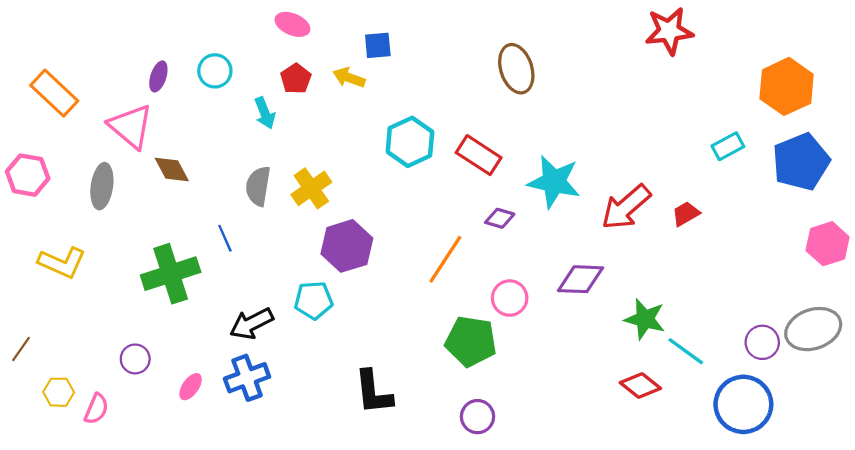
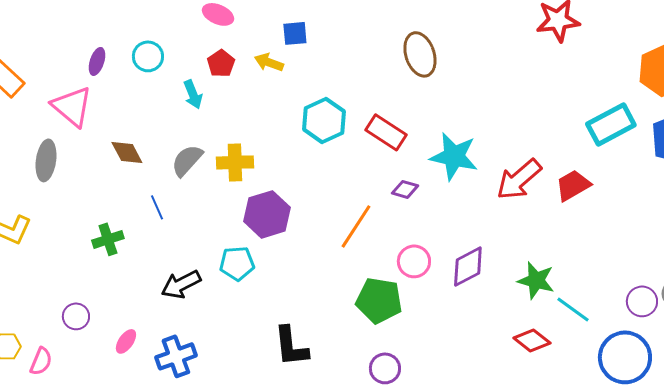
cyan rectangle: (728, 146) -> (611, 124), size x1.6
brown diamond: (172, 170) -> (127, 152), moved
gray semicircle: (258, 186) -> (187, 160), turned 33
yellow cross: (311, 188) -> (235, 162), turned 33
red trapezoid: (686, 214) -> (573, 185), size x1.4
green cross: (171, 274) -> (108, 239), size x0.6
purple diamond: (581, 279) -> (468, 266), moved, turned -30
blue cross: (247, 378) -> (176, 356), moved

